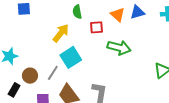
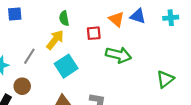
green semicircle: (77, 12) -> (64, 18), moved
blue triangle: (137, 12) -> (138, 16), turned 35
gray line: (53, 73) -> (29, 56), moved

